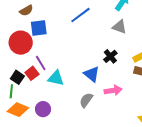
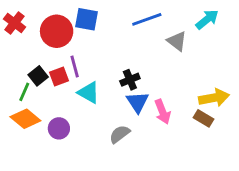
gray triangle: (119, 27) -> (177, 41), moved
black cross: (110, 56) -> (130, 80), moved
pink arrow: (113, 90) -> (163, 112), moved, turned 60

